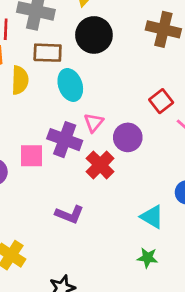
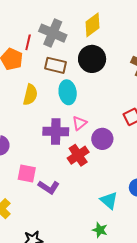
yellow semicircle: (20, 80) -> (30, 95), moved
purple cross: (65, 140) -> (56, 132), turned -30
pink square: (32, 156) -> (27, 174), moved

